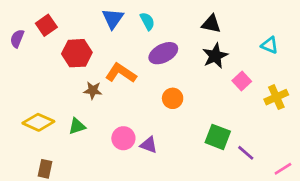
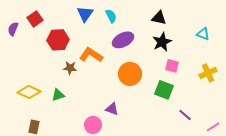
pink square: (242, 81) -> (172, 66), moved, turned -32
orange circle: (173, 98) -> (130, 74), size x1.5
green square: (218, 137) -> (164, 90), moved
pink circle: (123, 138) -> (93, 125), moved

